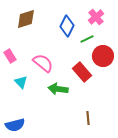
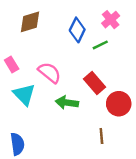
red circle: (103, 56) -> (119, 104), moved
cyan triangle: (21, 82) -> (24, 94), size x1.5
blue semicircle: (15, 125) -> (17, 144), turned -84

